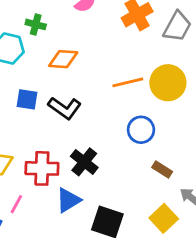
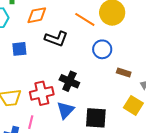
orange line: (128, 82) -> (85, 19), turned 60
black L-shape: (65, 108) -> (56, 39), moved

